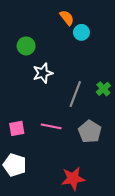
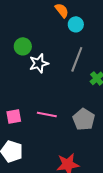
green circle: (26, 46) -> (23, 46), moved
gray line: (75, 94) -> (77, 59), moved

